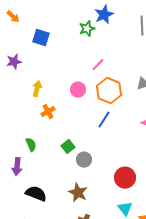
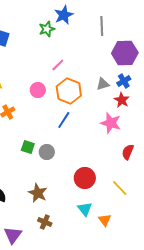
green square: (68, 147) -> (28, 147), turned -32
gray circle: (84, 160) -> (47, 152), moved

